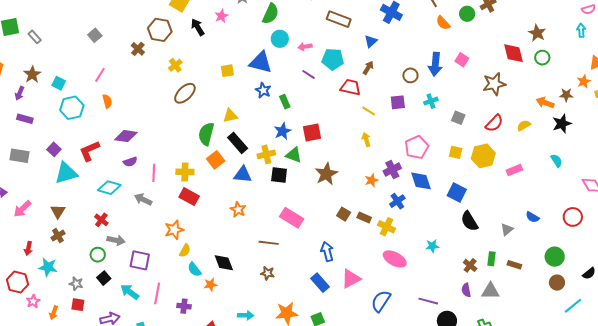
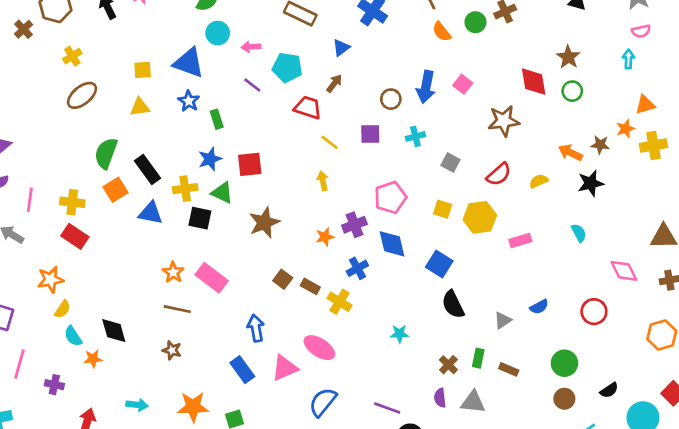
yellow triangle: (230, 116) -> (140, 107), moved
orange star: (238, 209) -> (173, 272), moved
blue semicircle: (532, 217) -> (539, 307), turned -64
pink ellipse: (395, 259) -> (319, 348), moved

